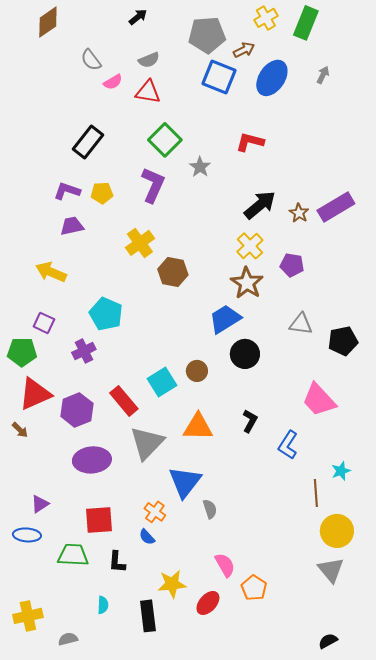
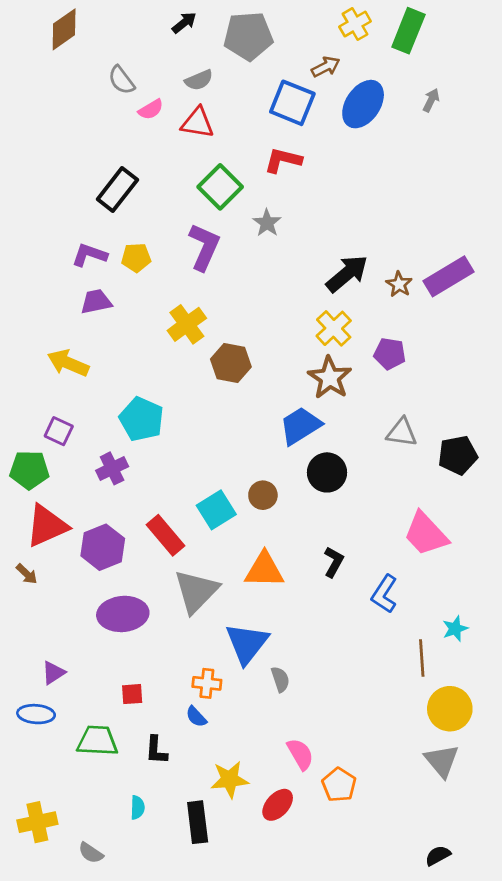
gray pentagon: (207, 35) -> (248, 36), moved
red L-shape: (250, 142) -> (283, 160), moved
orange cross: (155, 512) -> (207, 683), turned -30
red square: (99, 520) -> (132, 694), size x0.6
gray semicircle: (68, 639) -> (91, 853), turned -132

